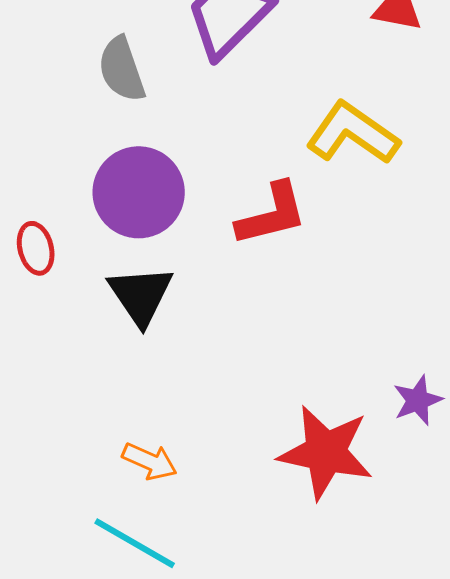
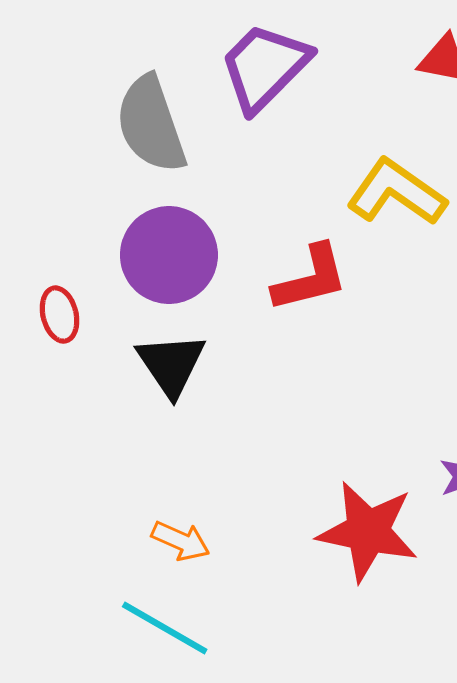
gray semicircle: (122, 69) -> (151, 124), size x1.4

